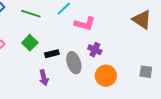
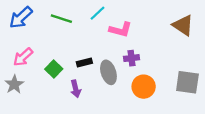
green square: (30, 43) -> (54, 69), moved
purple cross: (95, 50) -> (131, 58), turned -32
gray square: (146, 72) -> (187, 82), size x1.6

